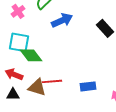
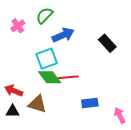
cyan square: (19, 42) -> (47, 59), moved, turned -30
green diamond: (31, 55) -> (50, 77), moved
red line: (52, 81) -> (68, 77), moved

